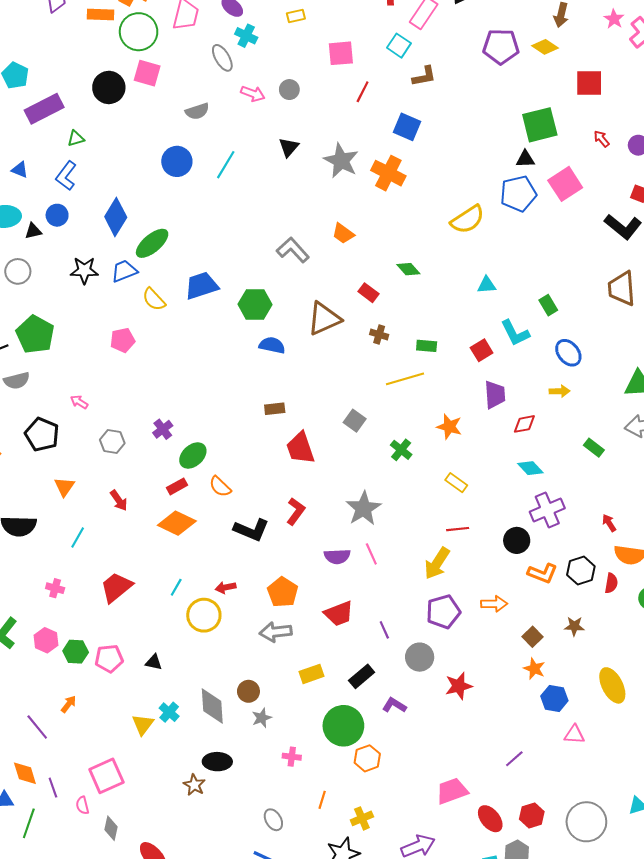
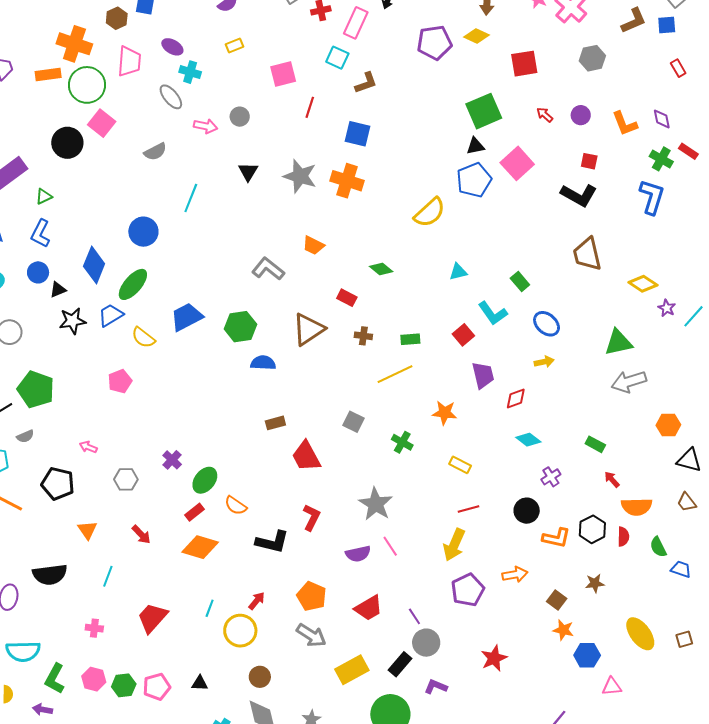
pink square: (147, 73) -> (102, 123), turned 32
blue circle: (177, 161) -> (143, 232), moved
black triangle: (33, 231) -> (58, 290), moved
gray semicircle: (17, 381) -> (25, 436), size x0.7
green rectangle: (594, 448) -> (595, 444), moved
purple cross: (547, 510) -> (551, 477), size x0.6
red arrow: (226, 587) -> (257, 601), turned 150
gray arrow: (276, 632) -> (311, 635), turned -132
gray circle: (420, 657) -> (426, 643), moved
yellow rectangle: (311, 674) -> (352, 670), size x1.4
brown circle: (248, 691) -> (260, 677), moved

